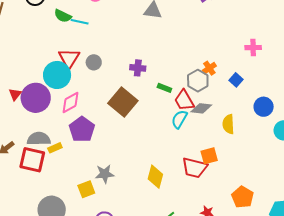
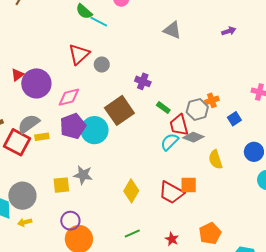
cyan circle: (57, 75) -> (94, 130), moved
yellow semicircle: (228, 124) -> (215, 159), turned -30
gray semicircle: (39, 139) -> (29, 124), turned -50

